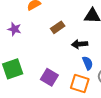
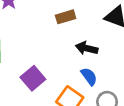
blue semicircle: (88, 63) -> (89, 76), turned -32

